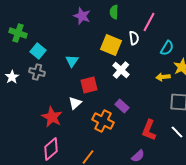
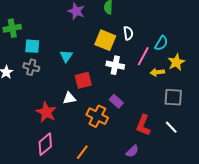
pink line: (149, 22) -> (143, 56), moved
green cross: (18, 33) -> (12, 28), turned -30
cyan square: (38, 51) -> (32, 46), turned -35
white cross: (121, 70) -> (115, 65), turned -30
white triangle: (75, 103) -> (69, 98), turned 32

